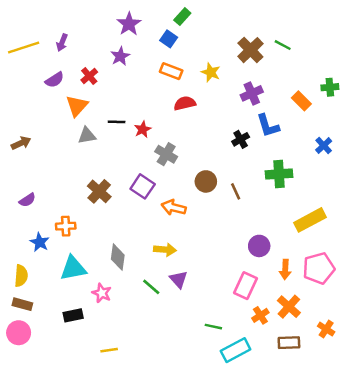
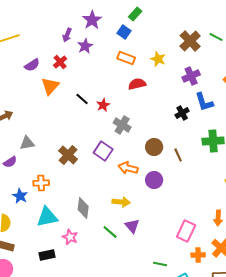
purple arrow: (62, 43) -> (67, 35), moved
black line: (117, 122) -> (82, 99), turned 40
gray triangle: (87, 136) -> (27, 143), moved
purple circle: (259, 246) -> (154, 180), moved
orange cross: (260, 315) -> (198, 255), turned 32

